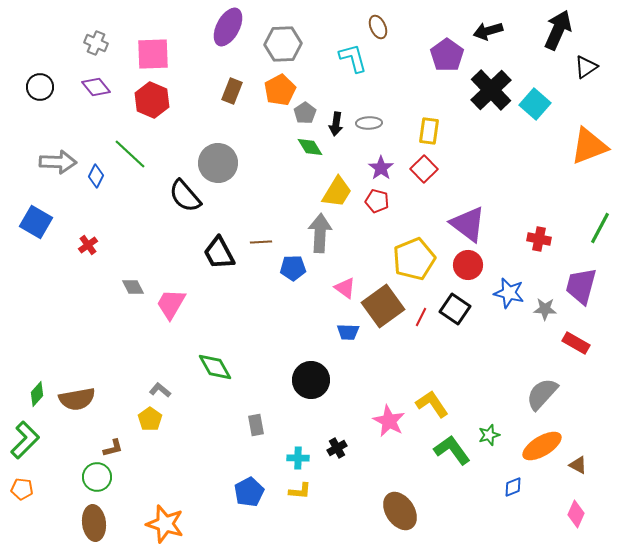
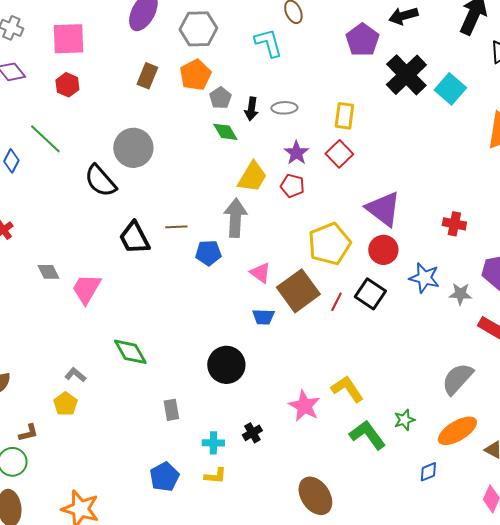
red hexagon: (152, 100) -> (67, 85), size x0.7

